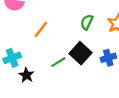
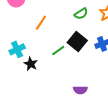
green semicircle: (87, 22) -> (81, 14), turned -144

